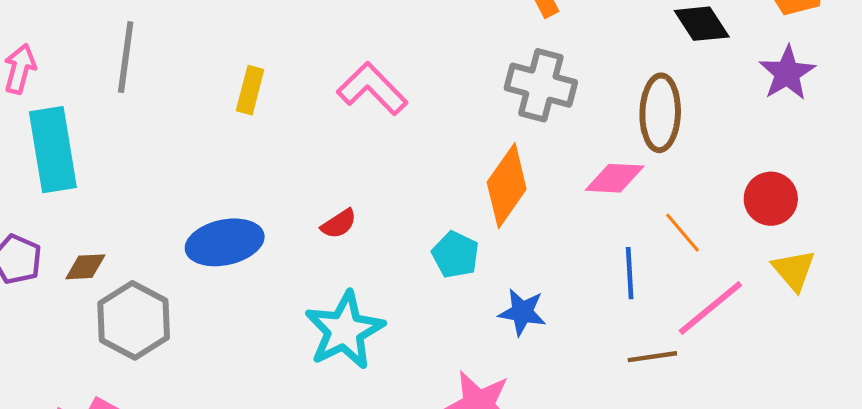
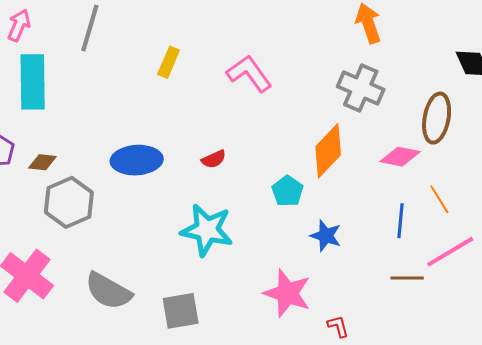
cyan star: (345, 330) -> (207, 230), turned 30

